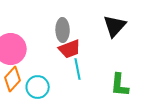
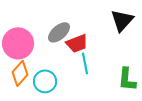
gray ellipse: (63, 30) -> (59, 32), moved, turned 50

